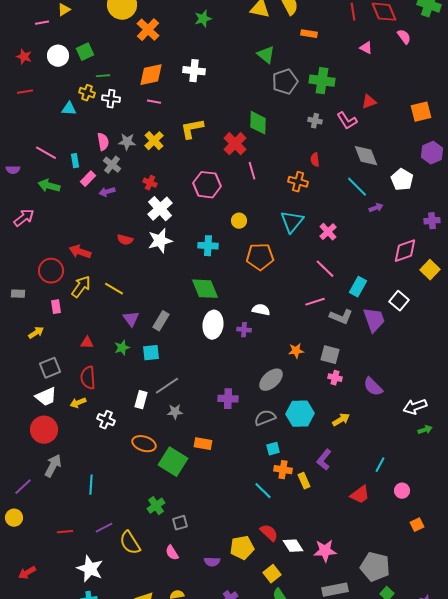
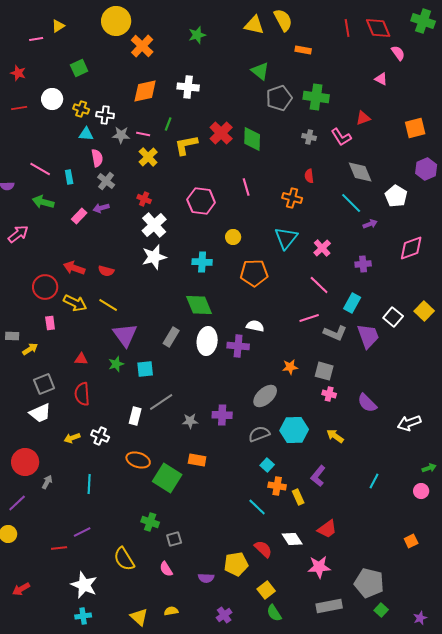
pink triangle: (366, 48) -> (381, 79), moved
white circle: (58, 56) -> (52, 99), moved
green line: (103, 76) -> (168, 124), moved, turned -64
pink line: (154, 102) -> (143, 134), moved
cyan triangle: (69, 109) -> (86, 134), moved
gray star: (127, 142) -> (121, 135), moved
red cross: (235, 144) -> (221, 133), moved
pink rectangle: (88, 179) -> (79, 216), moved
purple cross: (432, 221) -> (363, 264), moved
red semicircle: (125, 240) -> (106, 271), moved
pink diamond: (405, 251) -> (411, 248), moved
yellow square: (430, 270) -> (424, 311), moved
yellow arrow: (81, 287) -> (75, 303), turned 80
gray rectangle: (18, 294) -> (12, 336), moved
purple triangle: (131, 319) -> (125, 335), size x1.5
gray rectangle: (161, 321) -> (171, 337), moved
purple cross: (244, 330) -> (238, 346), size x1.5
yellow arrow: (78, 403) -> (72, 438), moved
gray star: (175, 412) -> (190, 421), moved
yellow arrow: (341, 420) -> (335, 436), turned -114
red circle: (44, 430) -> (25, 462), moved
green arrow: (425, 430) -> (429, 468), moved
cyan square: (273, 449) -> (267, 465), turned -32
gray arrow: (53, 466) -> (47, 482), size x0.6
cyan line: (91, 485) -> (89, 484), moved
pink circle: (402, 491) -> (421, 491), moved
red trapezoid: (360, 495) -> (327, 529), moved
green cross: (156, 506) -> (150, 522), turned -36
purple line: (104, 528) -> (82, 532), moved
white diamond: (293, 546) -> (292, 539), moved

